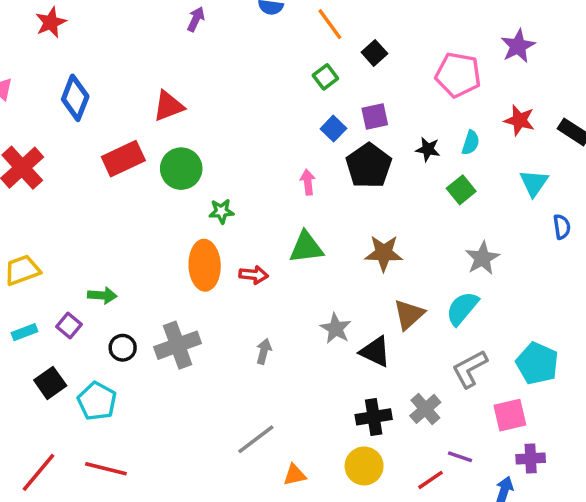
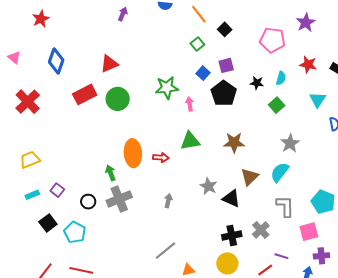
green star: (221, 211) -> (167, 88), moved, size x1.6
green arrow: (102, 295) -> (111, 173), moved, turned -112
gray L-shape: (470, 369) -> (285, 206), turned 120

